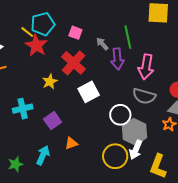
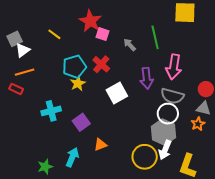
cyan pentagon: (43, 24) -> (74, 67), moved
red star: (36, 45) -> (90, 21), moved
purple arrow: (117, 59) -> (147, 78), moved
red cross: (74, 63) -> (101, 64), size x0.7
white circle: (120, 115) -> (168, 114), moved

